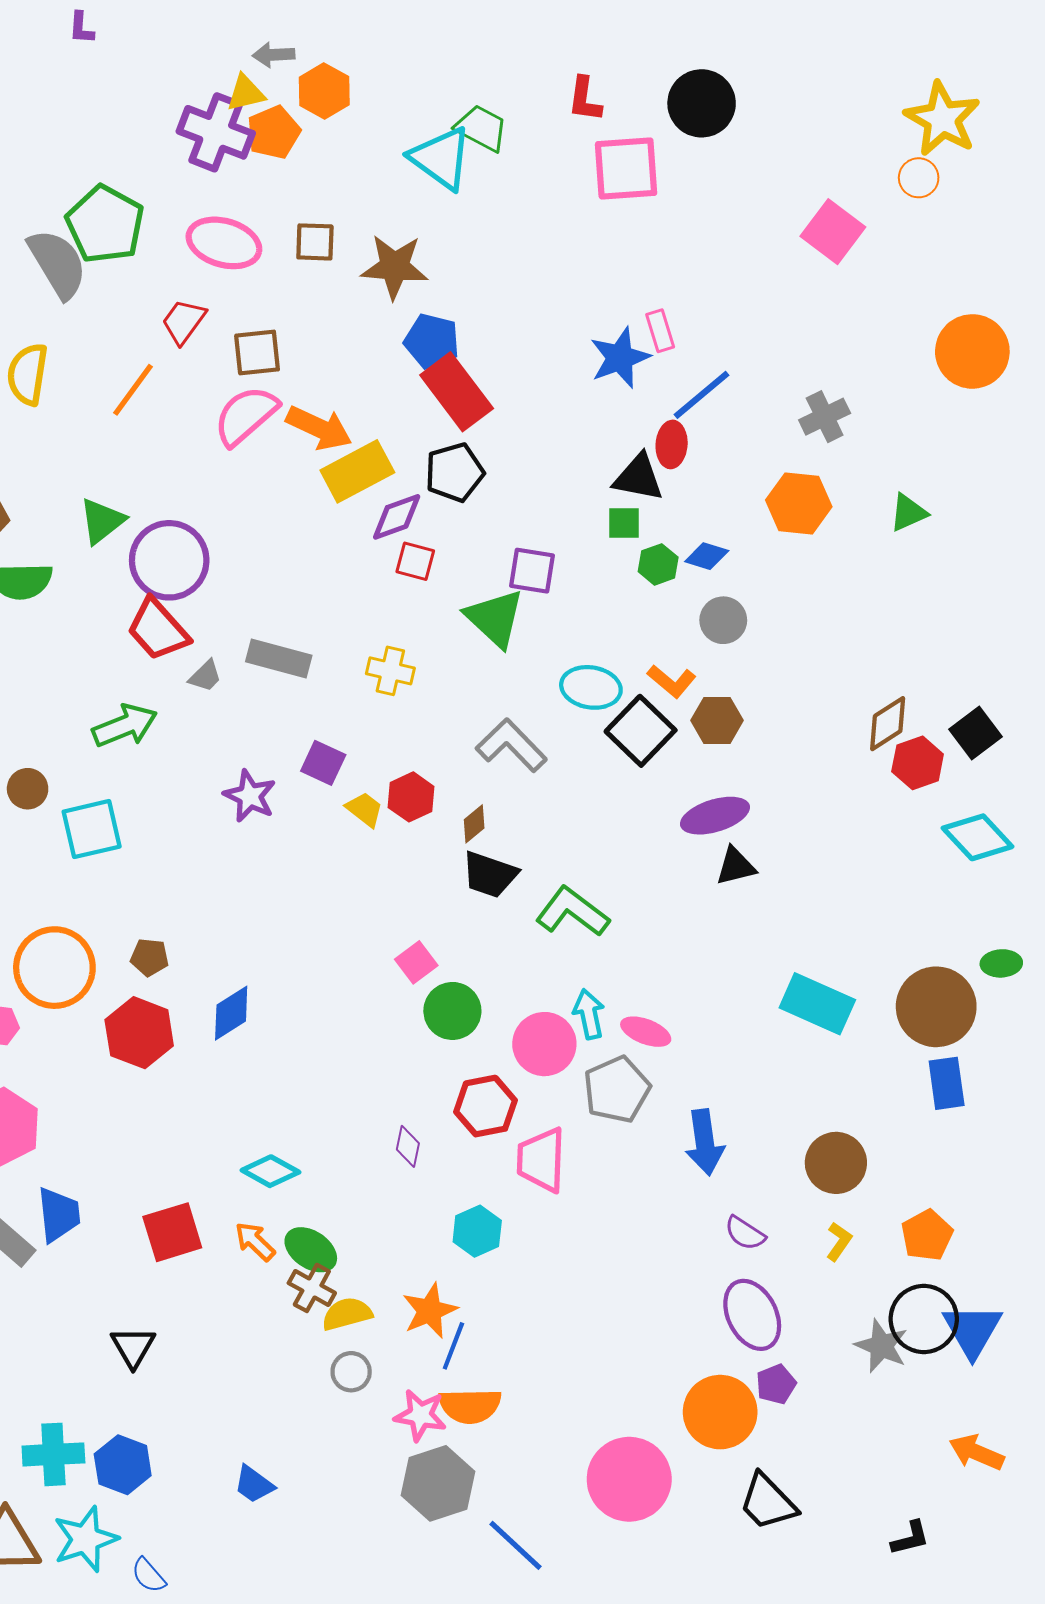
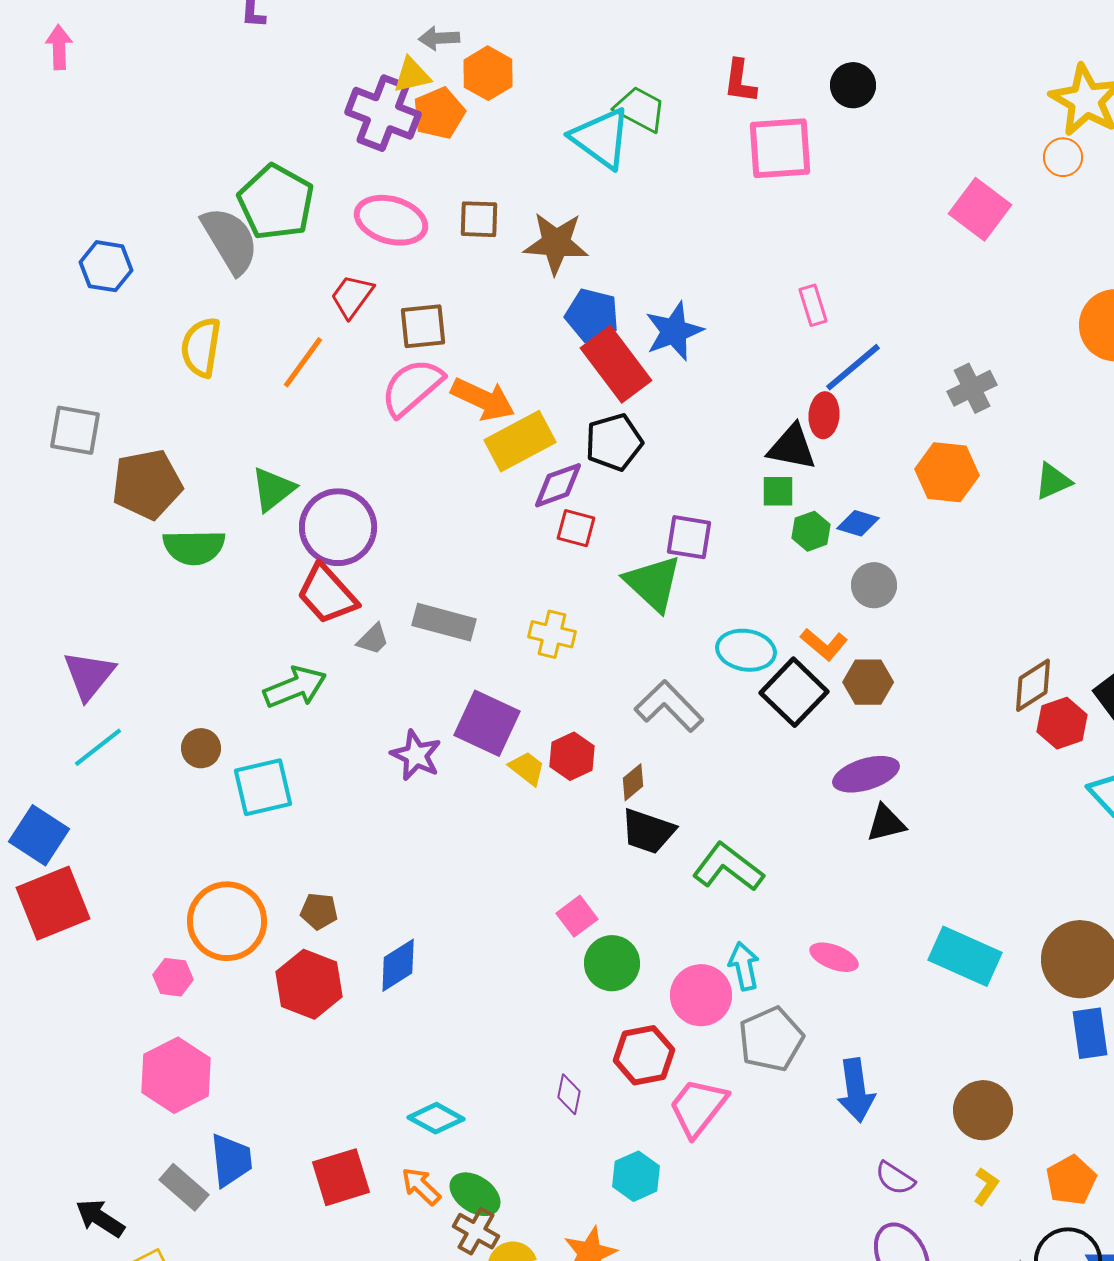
black circle: (702, 103) -> (853, 85), size x0.7
blue star: (620, 358) -> (674, 331), moved
purple square: (323, 763) -> (487, 723), size x1.5
pink ellipse: (646, 1032) -> (834, 957), moved
pink trapezoid: (541, 1160) -> (698, 1107), turned 36

